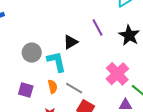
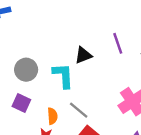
gray circle: (32, 53) -> (26, 70), moved
orange semicircle: (53, 87) -> (52, 116), moved

